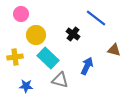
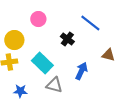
pink circle: (21, 14) -> (38, 19), moved
yellow circle: (36, 35) -> (14, 40), moved

